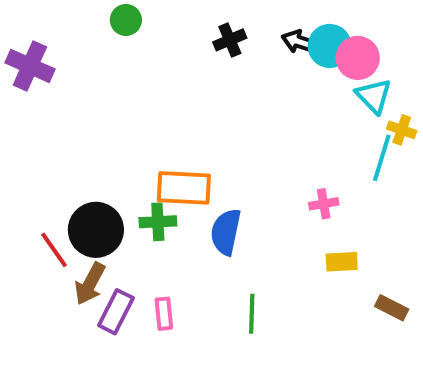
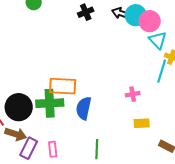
green cross: (158, 222) -> (50, 103), size x1.5
brown arrow: (90, 284) -> (16, 134), turned -100

